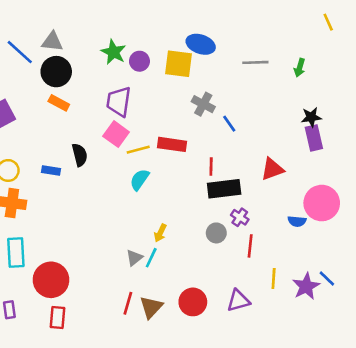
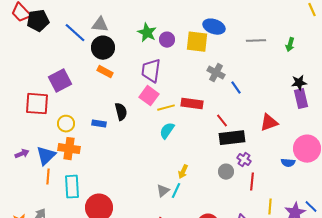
red line: (211, 167) -> (222, 121), turned -40

